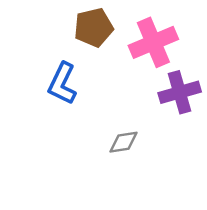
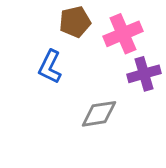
gray diamond: (123, 142) -> (99, 114), size x1.5

